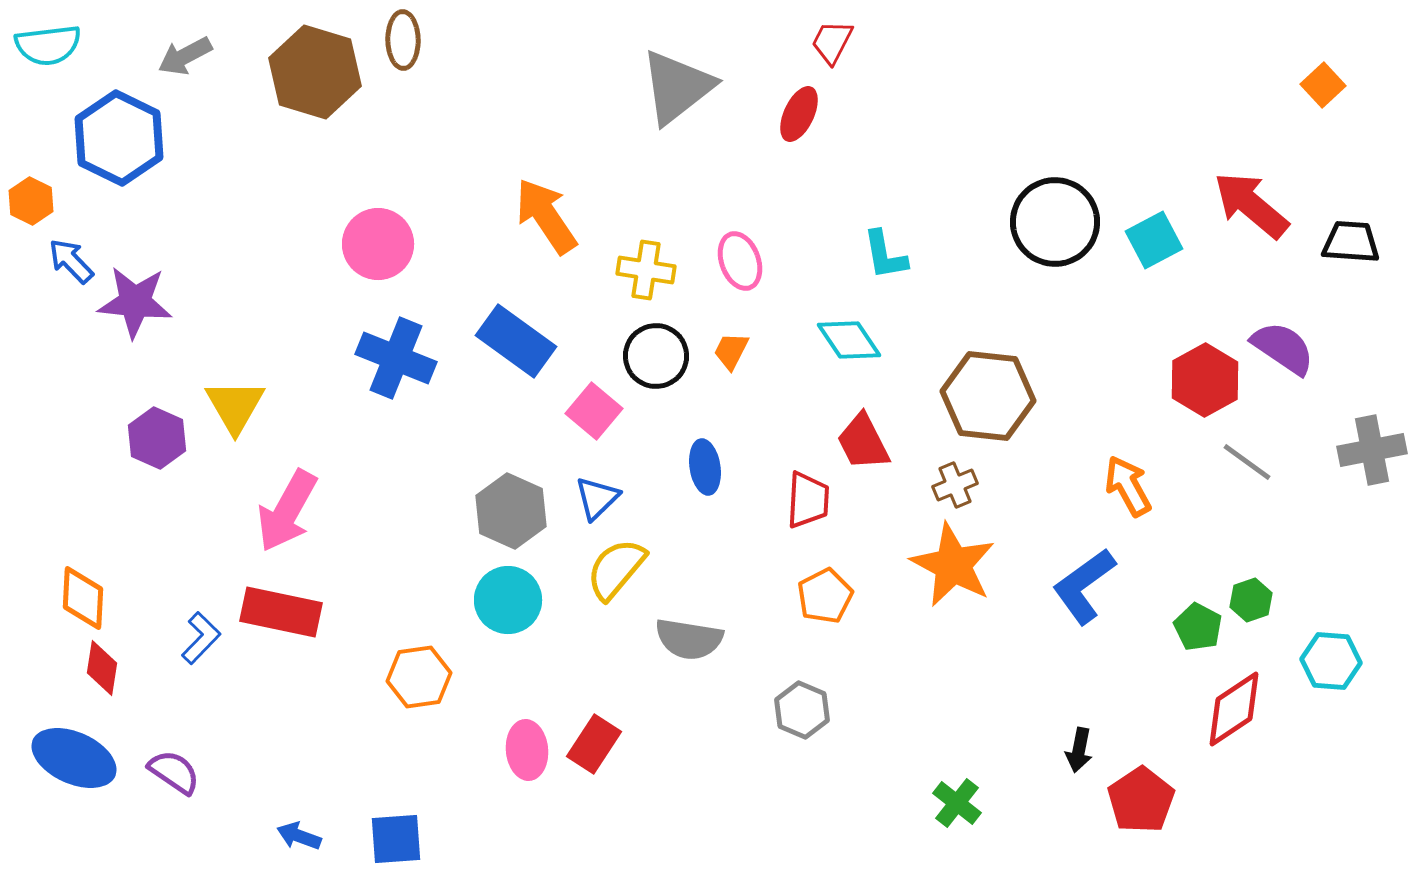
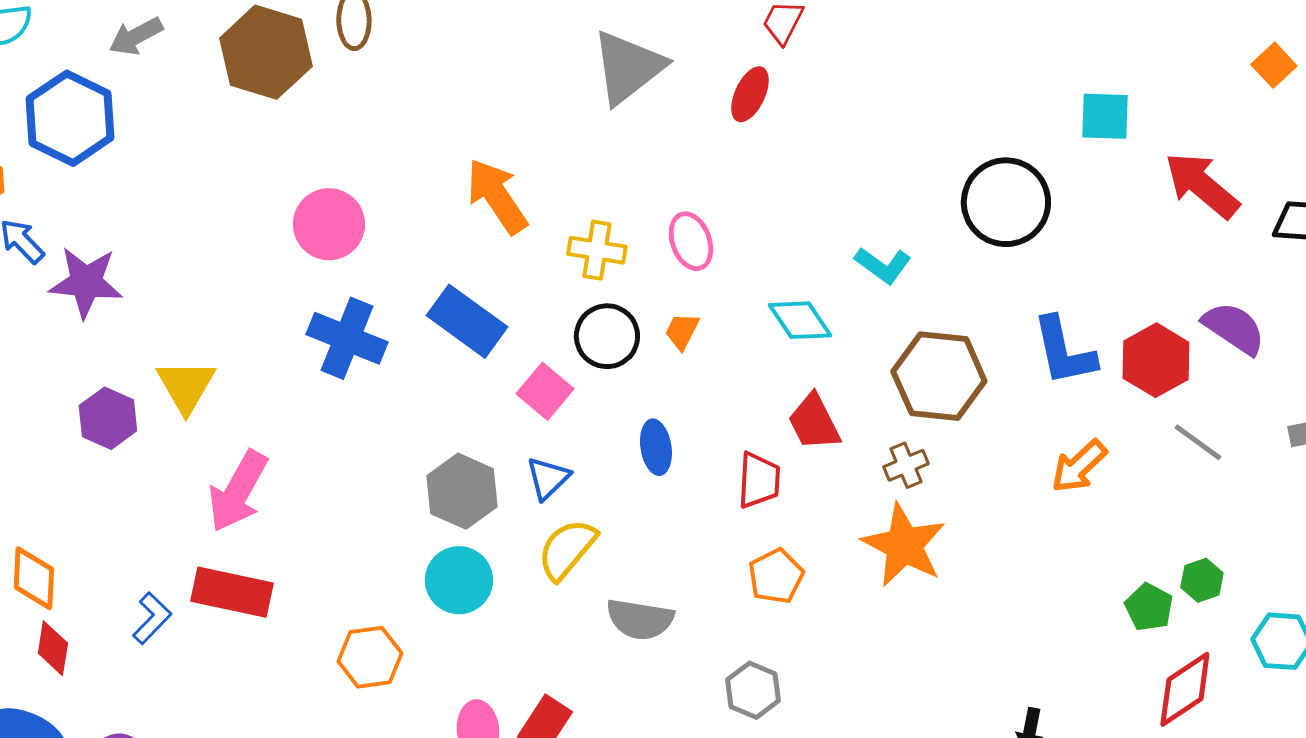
cyan square: (1154, 240) -> (1105, 116), moved, turned 30
cyan L-shape: (885, 255) -> (883, 265), moved, turned -44
orange arrow: (1128, 486) -> (1079, 466), turned -104
blue L-shape: (1084, 586) -> (1064, 351), moved, turned -66

